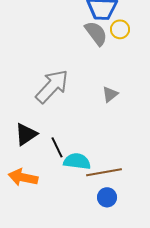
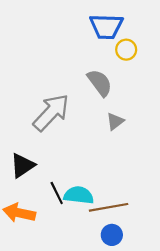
gray semicircle: (96, 33) -> (100, 83), moved
black line: (57, 147) -> (57, 193), moved

